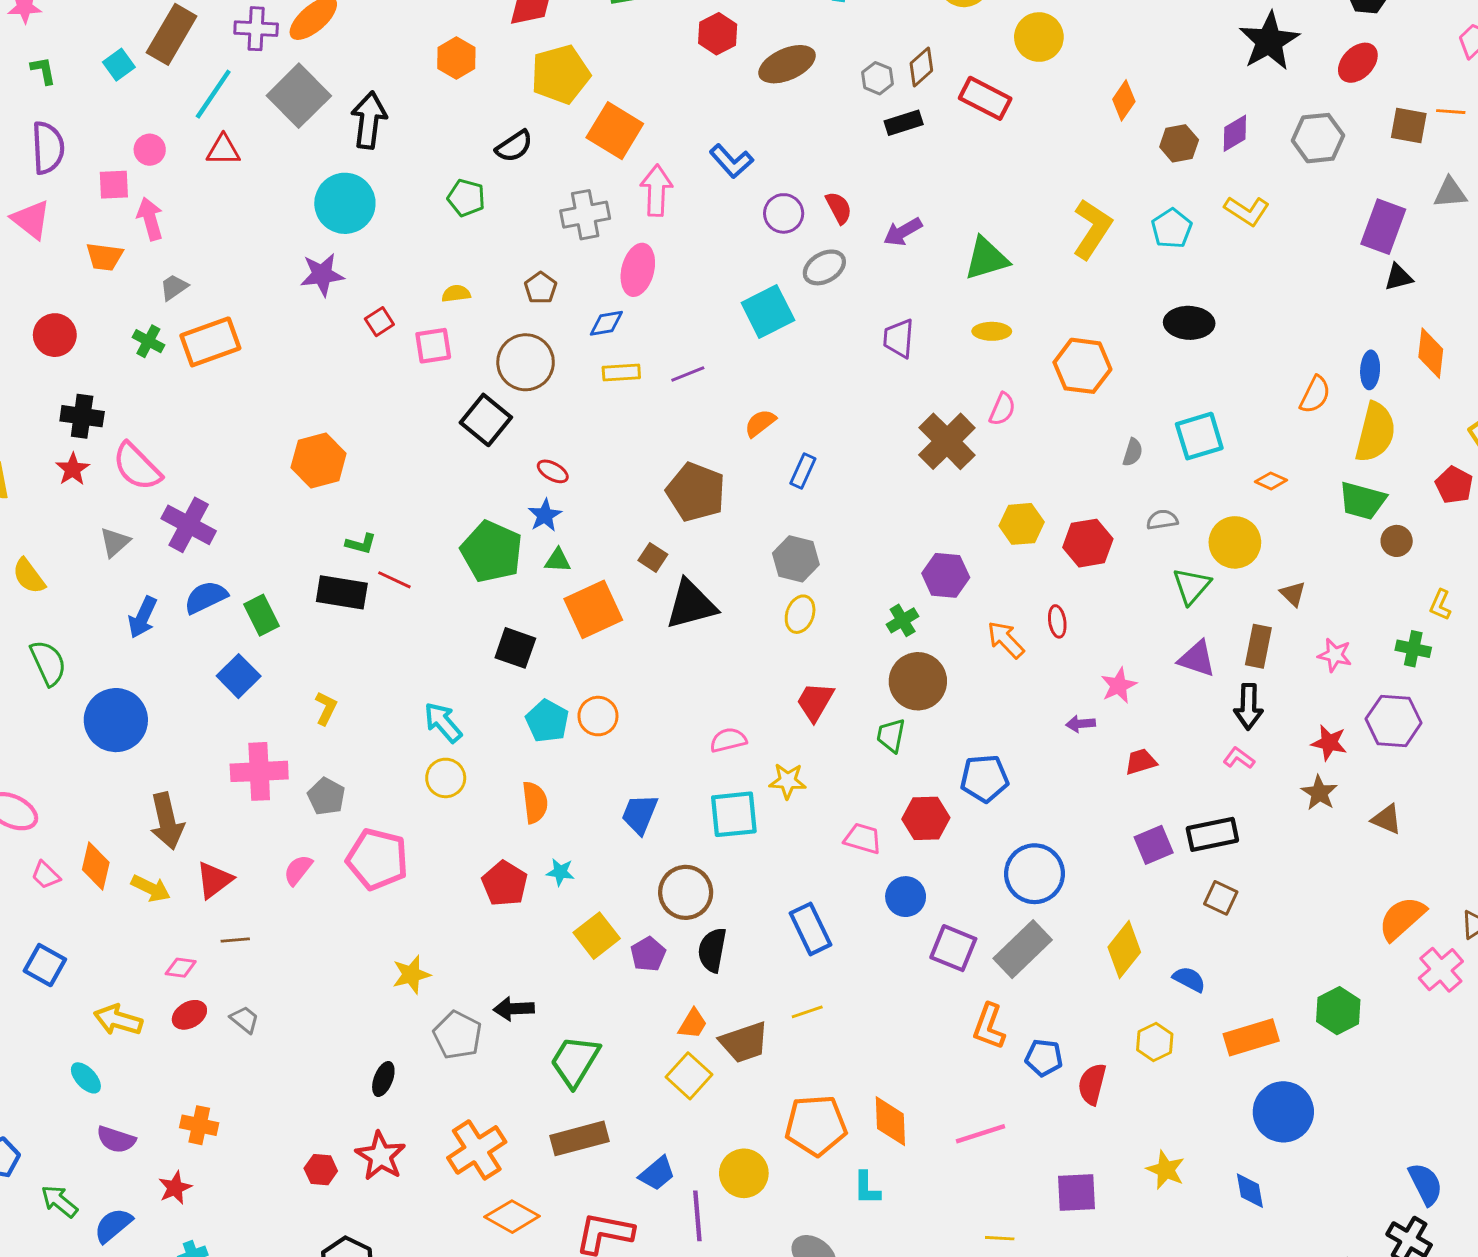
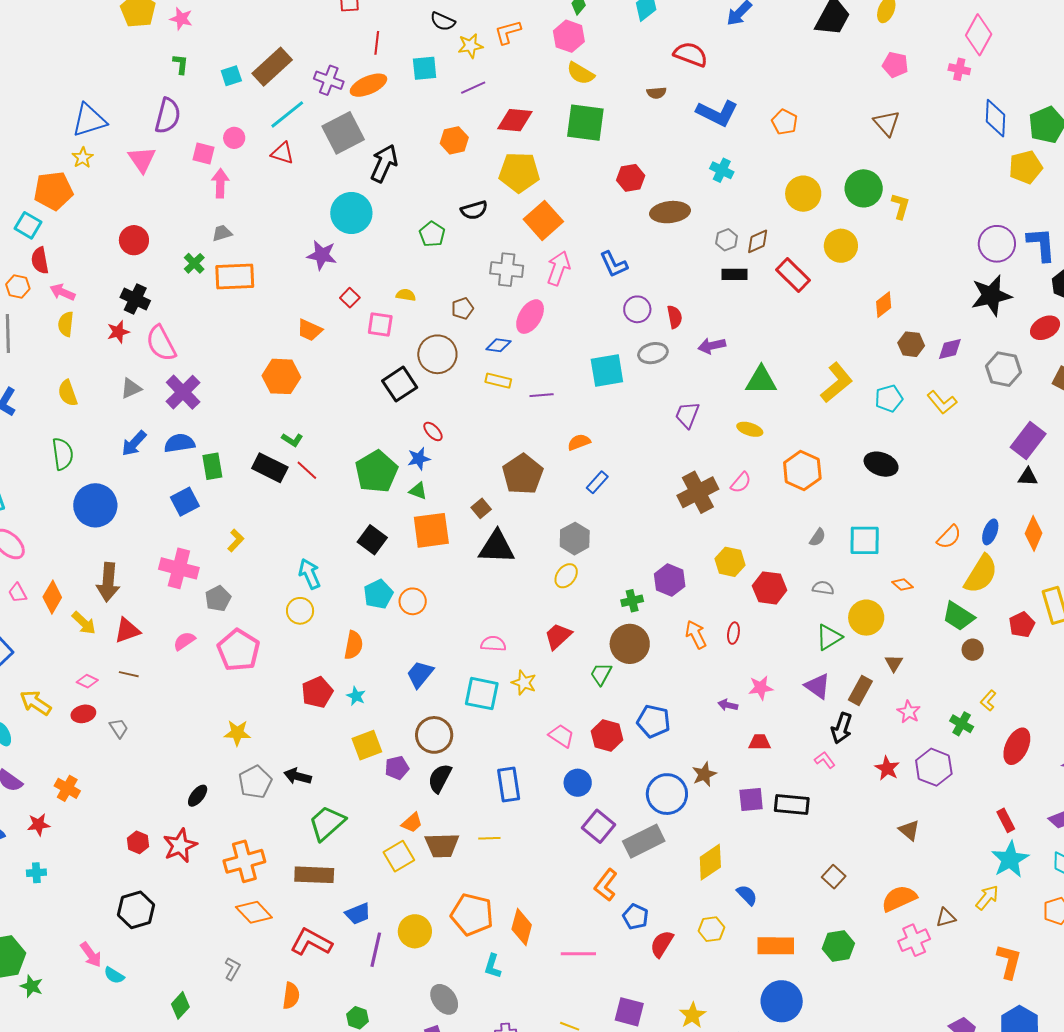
orange trapezoid: (104, 257) -> (310, 330), moved
red square: (379, 322) -> (350, 298), turned -30
brown star: (1319, 793) -> (704, 774), moved
brown square: (1221, 898) -> (834, 877), moved

